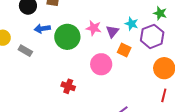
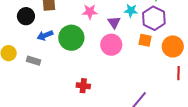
pink star: (94, 28) -> (90, 12), moved
orange square: (124, 50) -> (145, 40), moved
pink circle: (101, 64) -> (111, 45), moved

